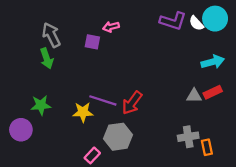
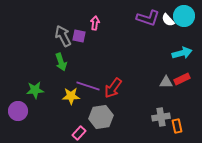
pink arrow: (111, 27) -> (95, 23), turned 112
gray arrow: (51, 35) -> (63, 36), moved
green arrow: (47, 58) -> (61, 62), moved

